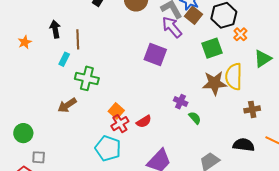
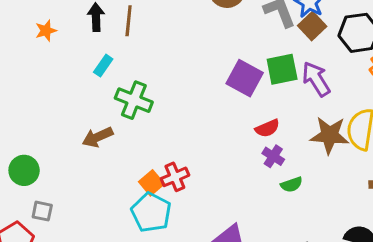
purple arrow: (172, 27) -> (316, 79), moved
brown line: (78, 39) -> (129, 21), moved
green square: (212, 48) -> (282, 69), moved
orange square: (116, 111) -> (152, 183), moved
green semicircle: (195, 118) -> (292, 185), turned 104
red semicircle: (144, 121) -> (267, 128), moved

